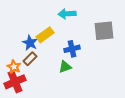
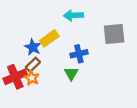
orange star: (14, 67) -> (32, 78), moved
green triangle: (65, 67) -> (71, 74), turned -40
red cross: (15, 82) -> (15, 77), moved

